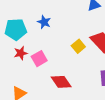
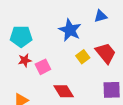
blue star: (44, 22) -> (70, 30), moved, size x1.6

